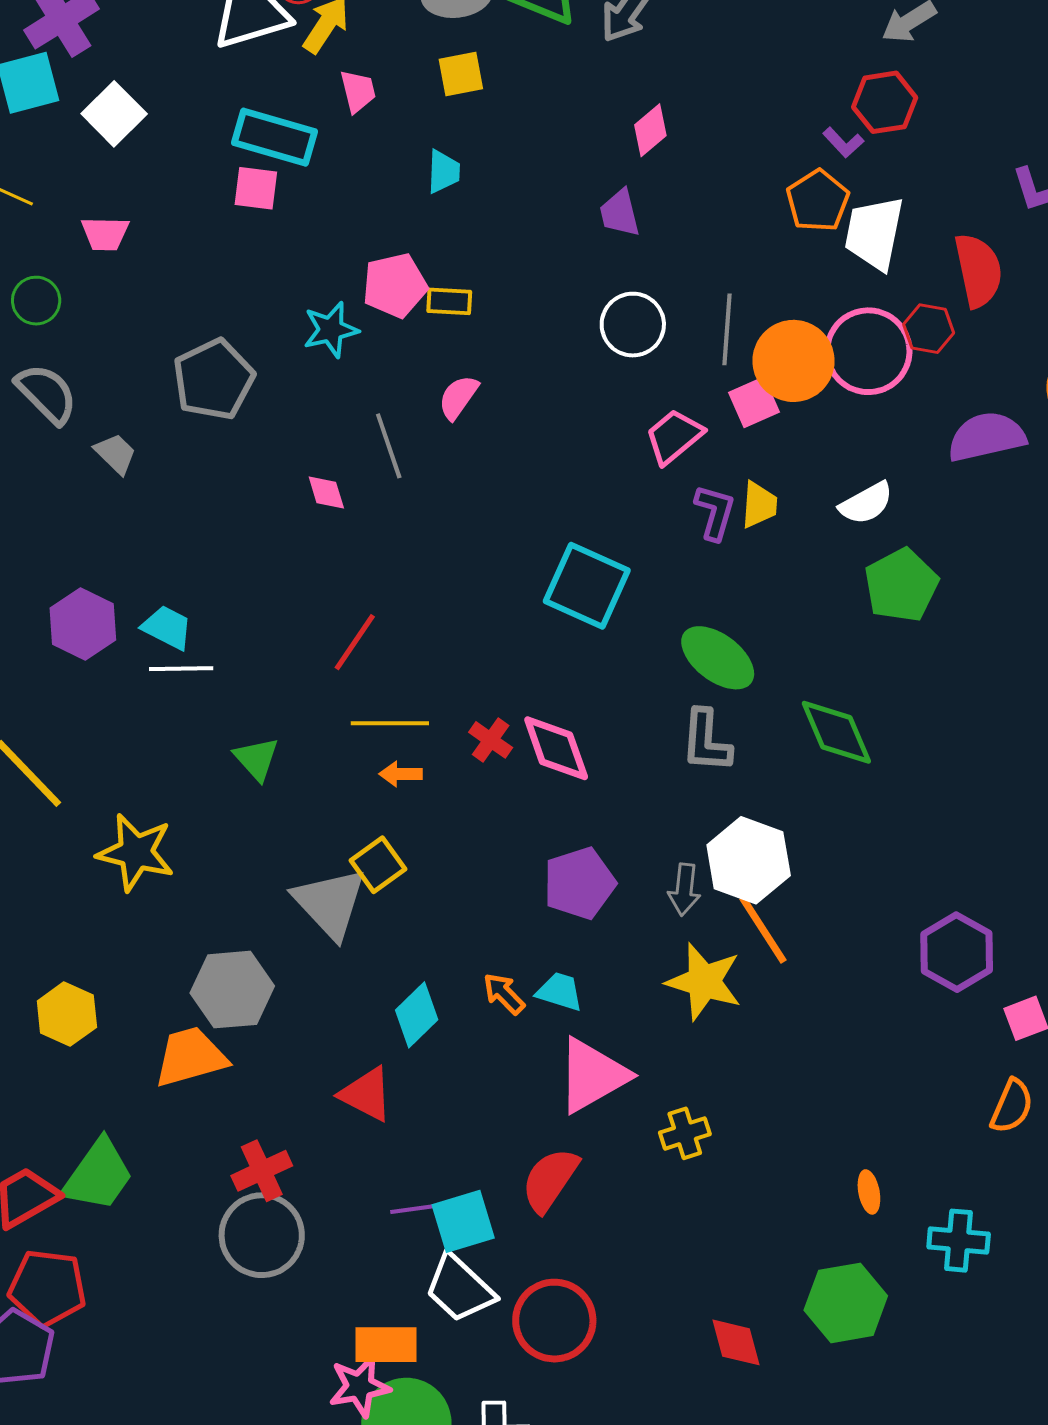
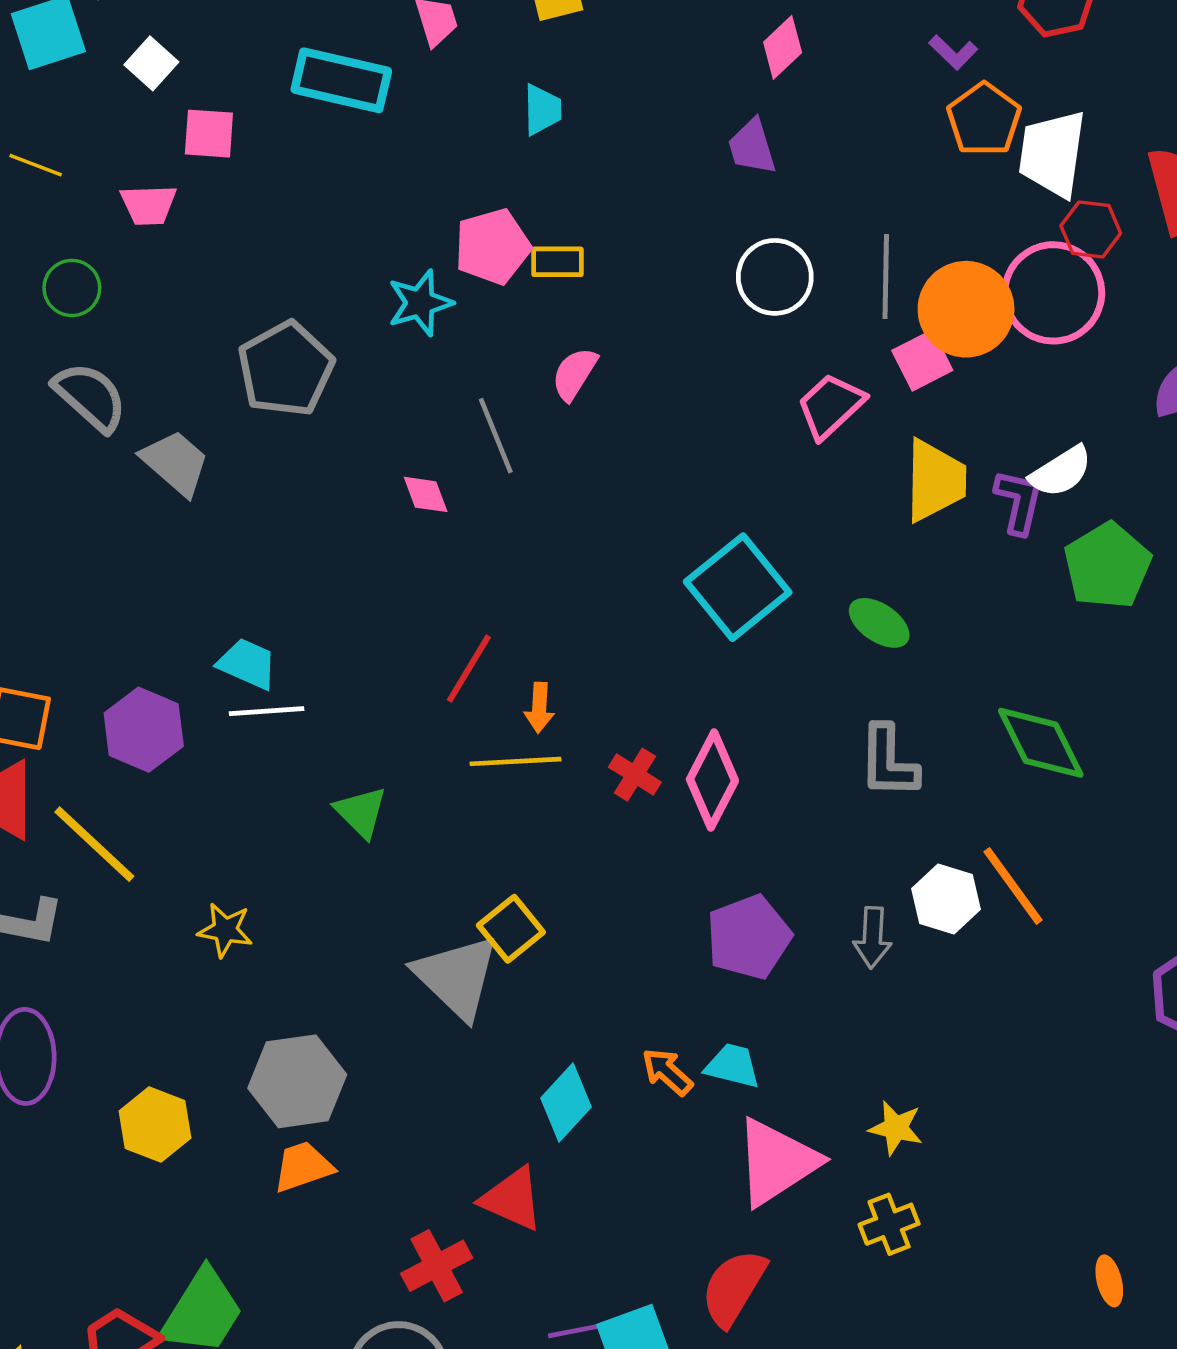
white square: (114, 114) -> (151, 63), size x0.7
purple L-shape: (843, 142) -> (953, 52), moved
pink square: (256, 188) -> (209, 134), moved
red hexagon: (929, 329) -> (1091, 229), moved
gray trapezoid: (116, 454) -> (175, 463), size x1.4
yellow trapezoid: (759, 505) -> (935, 481), size x1.5
purple L-shape: (715, 512) -> (1019, 502), moved
cyan square: (587, 586) -> (738, 587), turned 30
purple hexagon: (83, 624) -> (144, 730), moved
green ellipse: (718, 658) -> (879, 623), moved, size x0.7
pink diamond: (556, 748) -> (712, 780), turned 50
orange arrow: (401, 774) -> (539, 708), moved, turned -84
yellow star: (136, 852) -> (225, 930), size x0.6
white hexagon: (749, 860) -> (946, 899), size x0.7
orange line: (763, 930) -> (1013, 886), moved
yellow star: (704, 982) -> (896, 1128), moved, size x0.6
gray hexagon: (232, 990) -> (297, 1081), moved
orange trapezoid: (191, 1057) -> (303, 1167), size x0.7
red cross: (262, 1171) -> (437, 1266), moved

